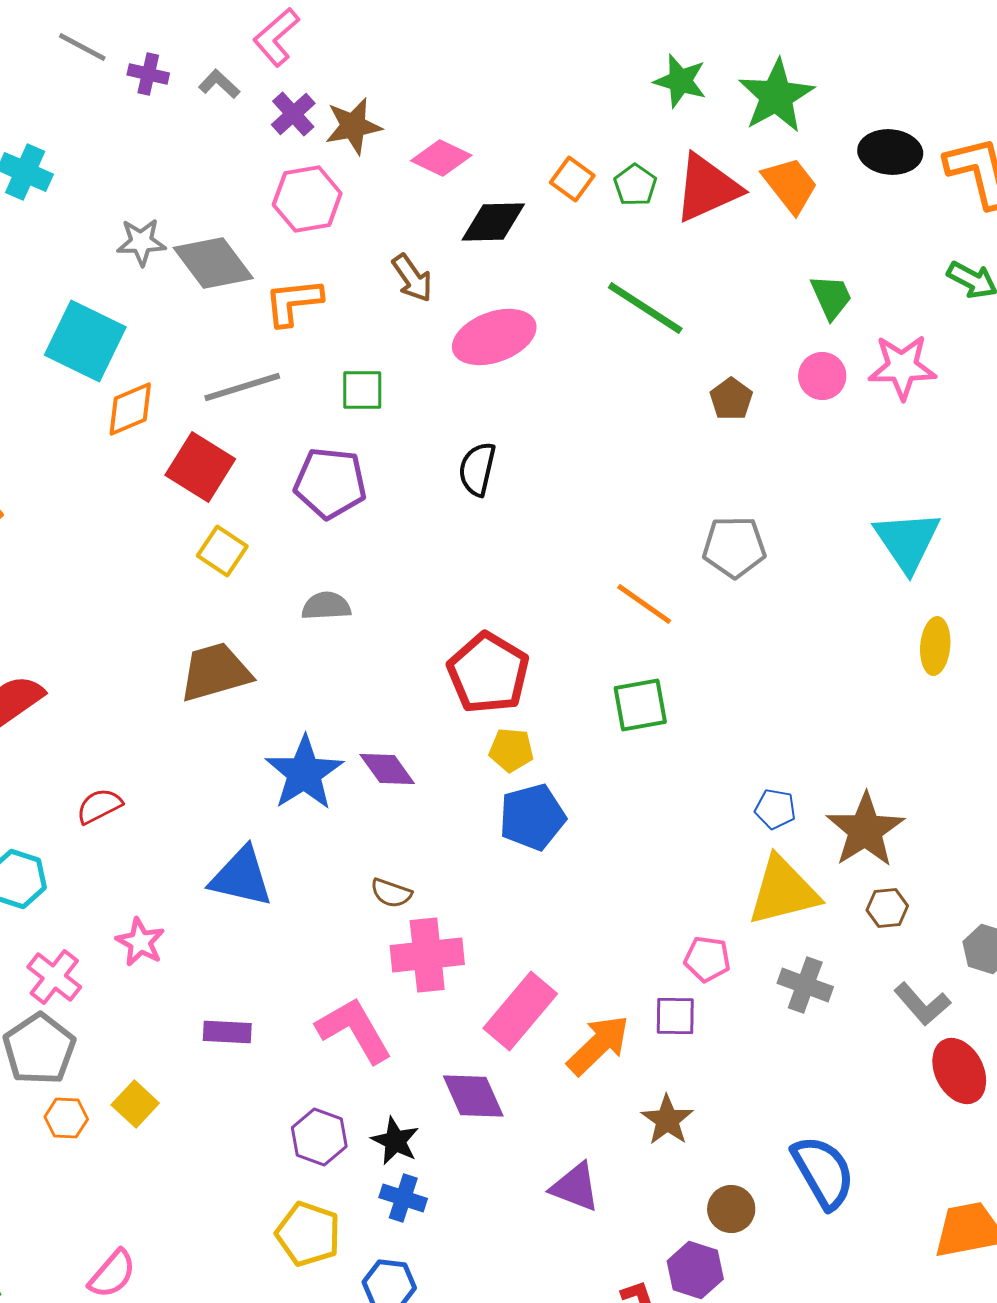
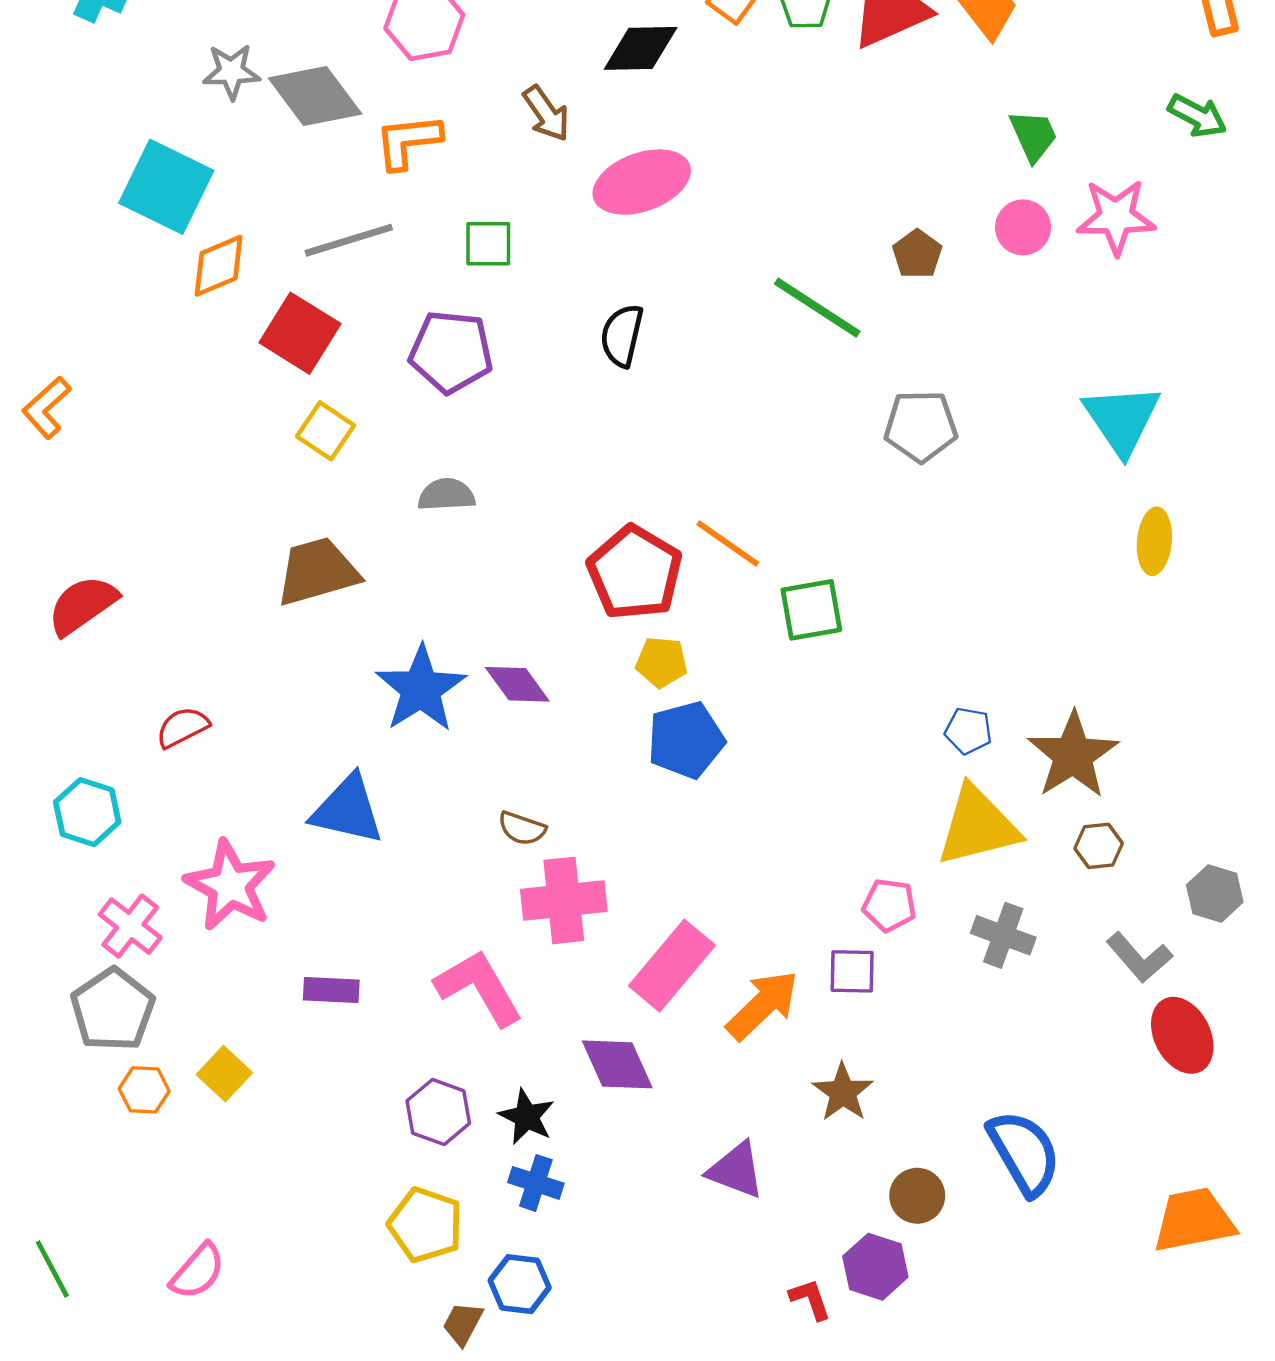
green line: (645, 308) -> (817, 308), moved
orange line: (644, 604) -> (728, 544), moved
pink star: (140, 942) -> (230, 885), size x1.6

